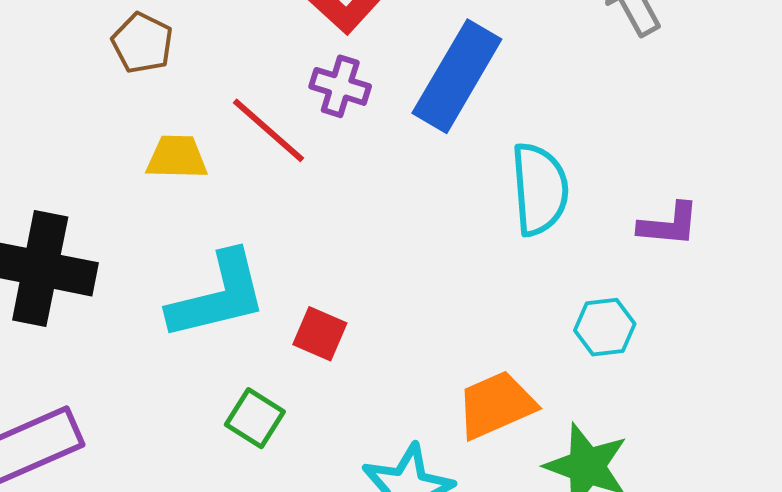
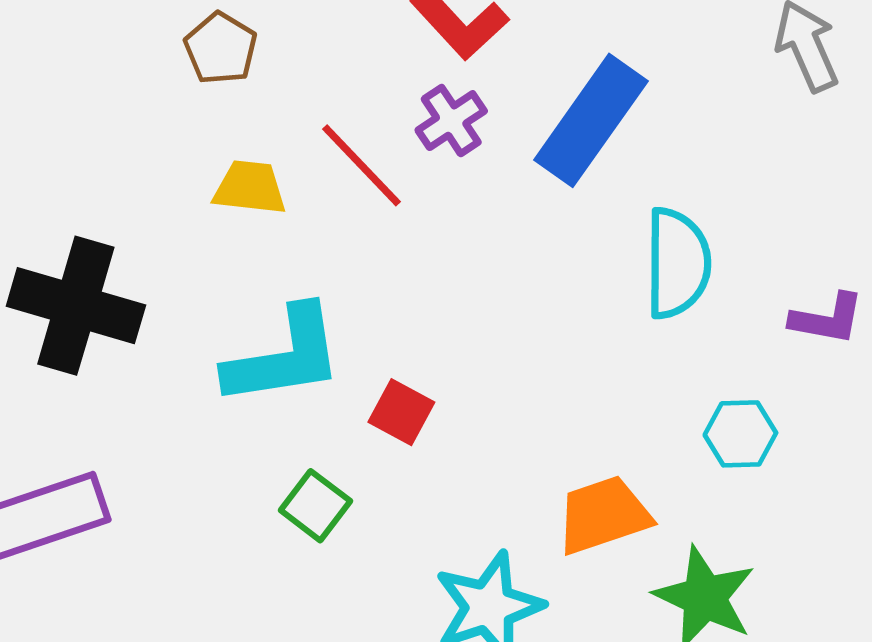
purple cross: (340, 86) -> (451, 121), turned 34

